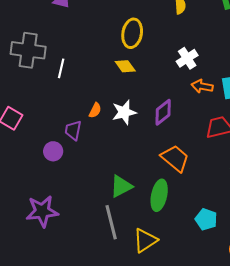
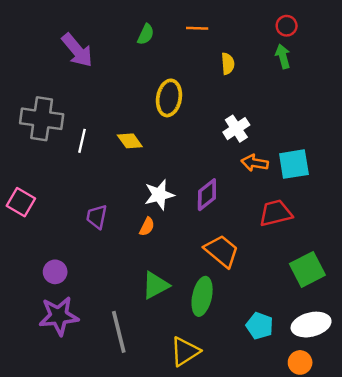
yellow diamond: (125, 66) -> (130, 141), moved
orange semicircle: (95, 110) -> (147, 227), moved
purple circle: (53, 151) -> (55, 272), moved
gray line: (111, 222) -> (119, 332), moved

